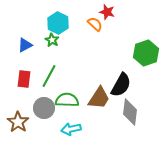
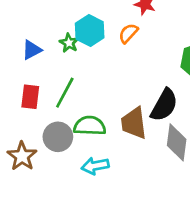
cyan hexagon: (58, 23) -> (90, 31), moved
orange semicircle: (95, 24) -> (128, 33), moved, turned -91
brown trapezoid: (99, 98) -> (134, 123), turned 140

